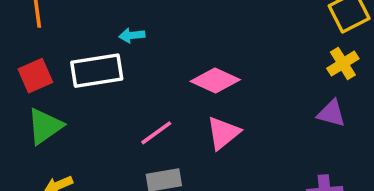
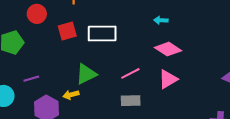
cyan arrow: (132, 35) -> (161, 20), moved
green triangle: (45, 126) -> (86, 74), moved

